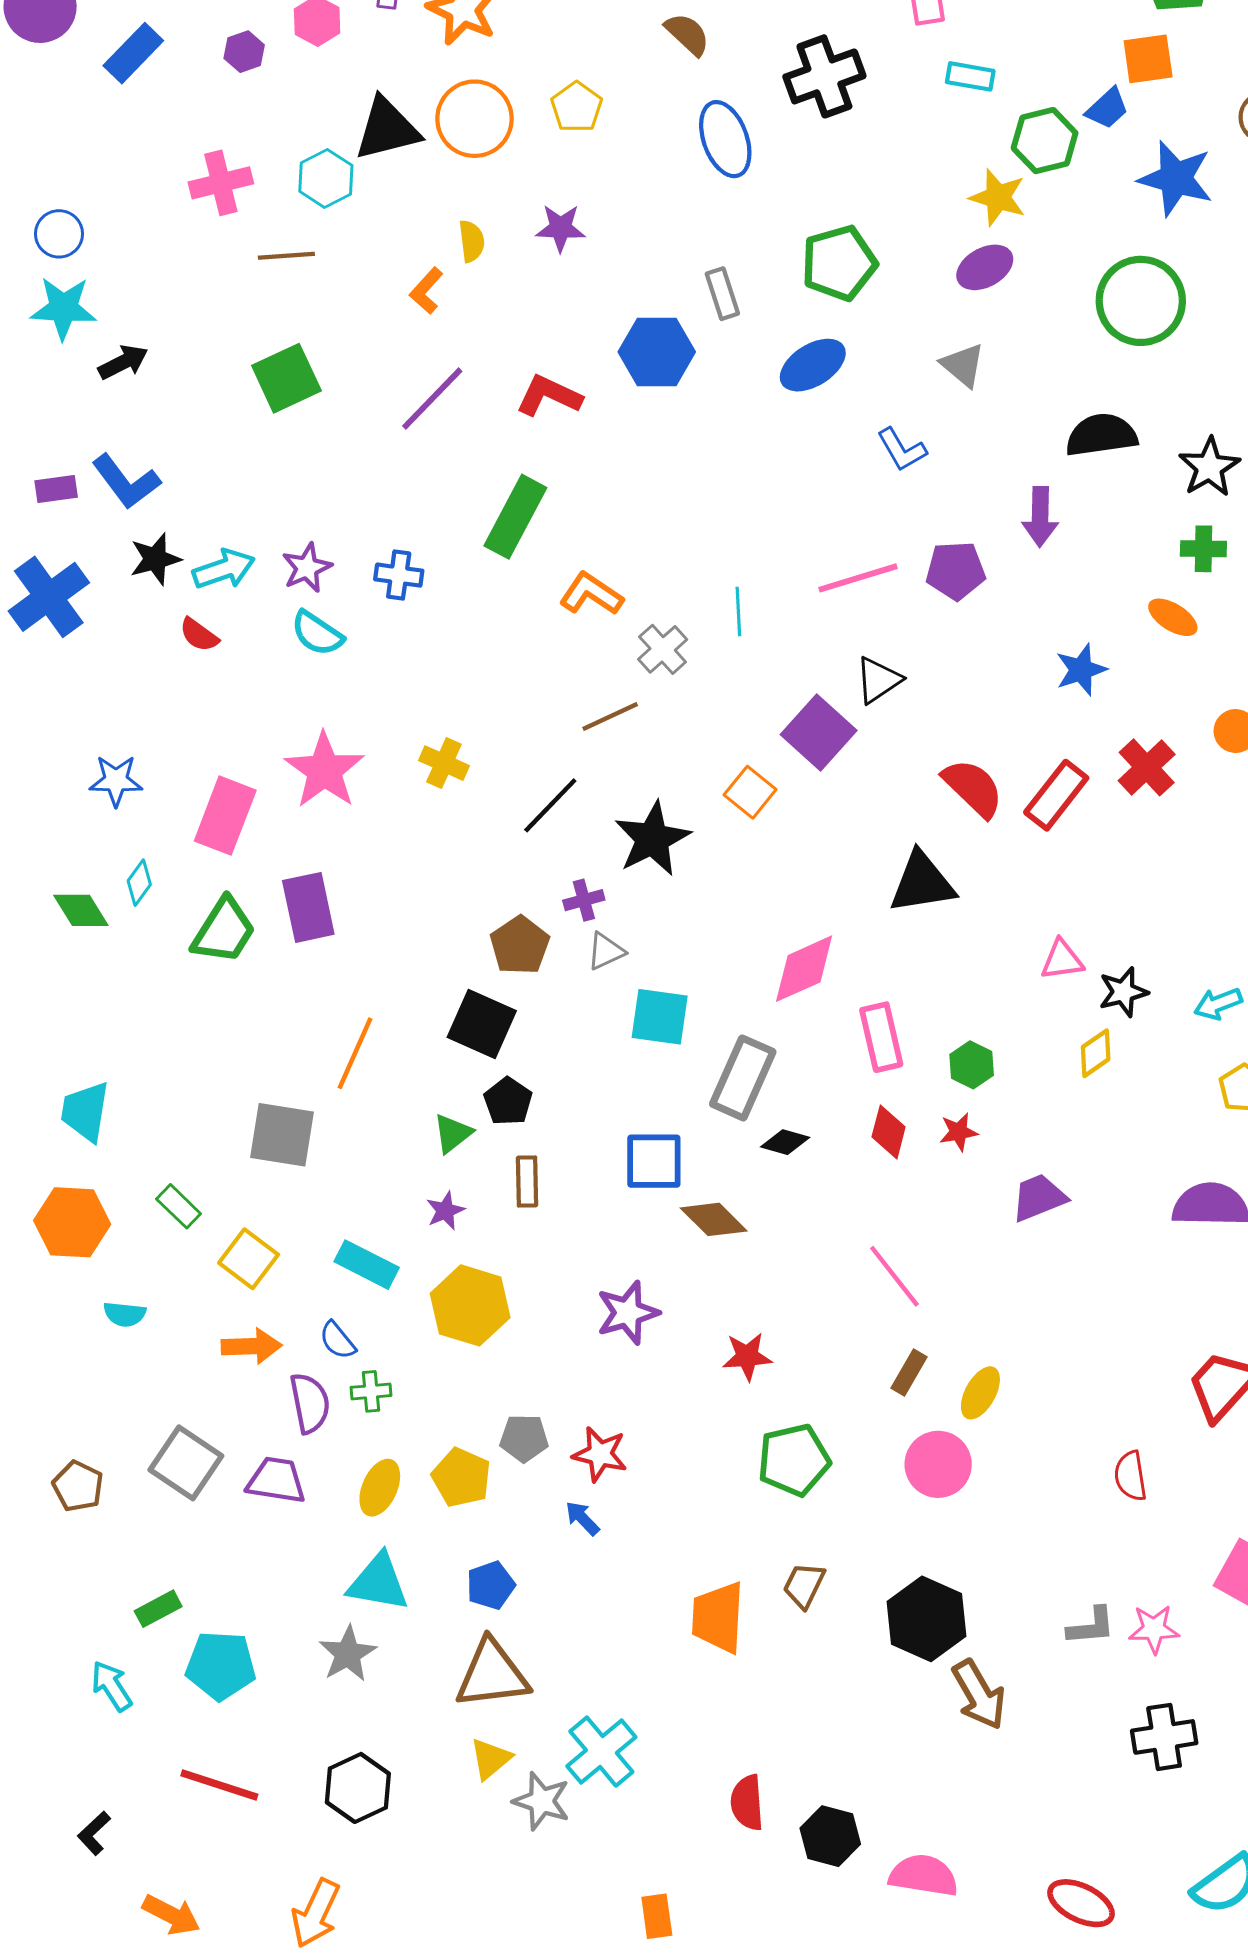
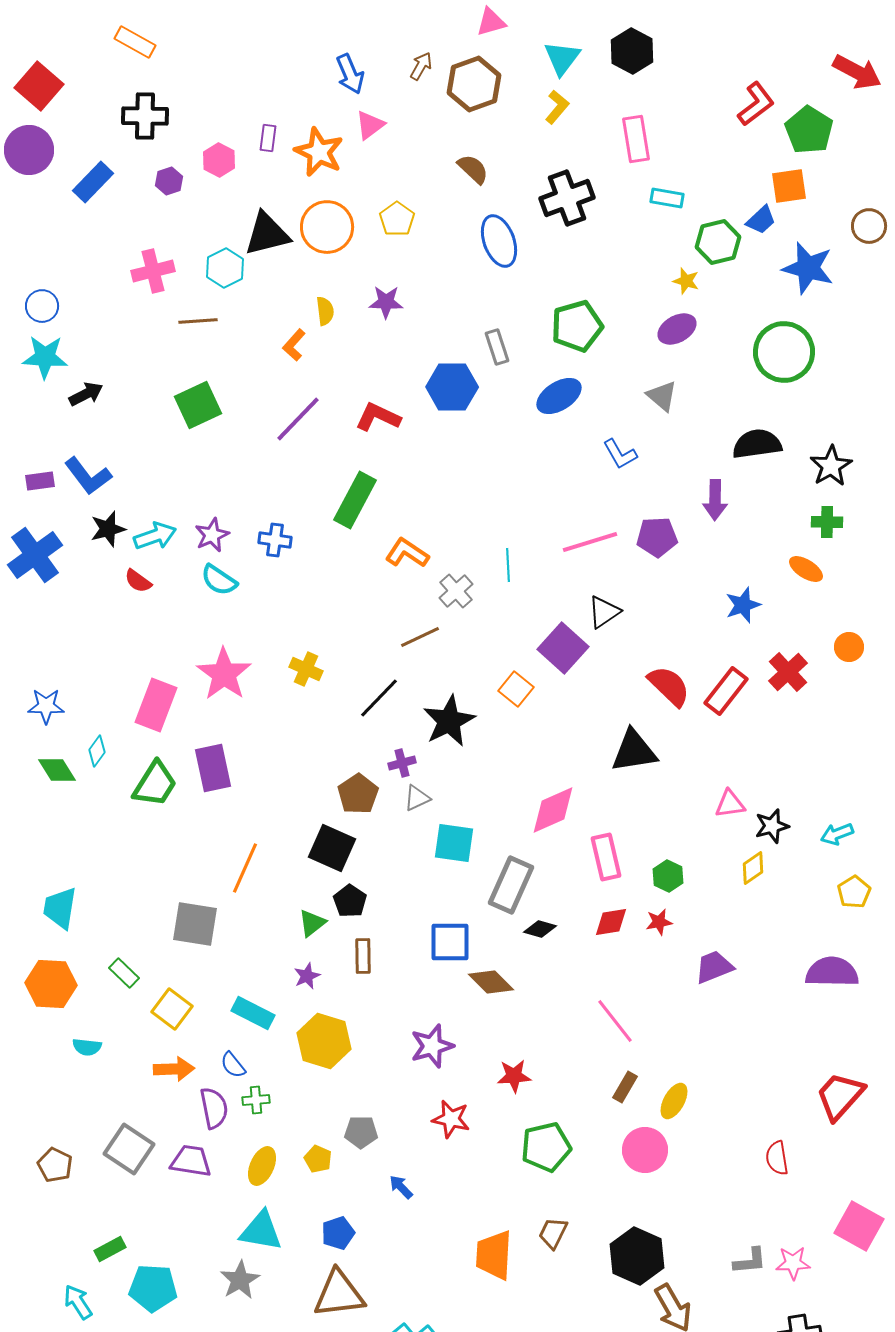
yellow star: (998, 197) -> (686, 281), size x0.7
blue star: (116, 781) -> (46, 706), moved
red diamond: (889, 1132) -> (611, 922), turned 66
red star: (600, 1454) -> (451, 1119), moved
yellow pentagon: (461, 1477) -> (318, 1159), size x0.7

